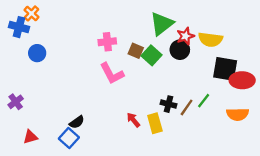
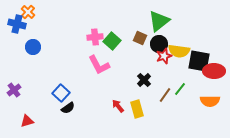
green triangle: (162, 24) -> (159, 21), moved
red star: (185, 36) -> (164, 56), moved
yellow semicircle: (210, 40) -> (179, 51), moved
brown square: (136, 51) -> (140, 38), moved
green square: (152, 55) -> (112, 41), moved
black cross: (168, 104) -> (144, 80), moved, turned 32
blue square: (69, 138) -> (61, 93), moved

